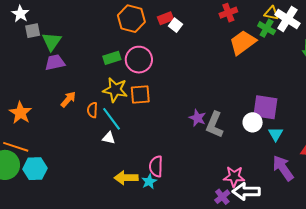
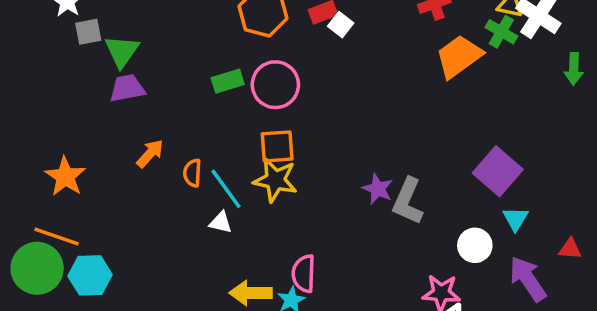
yellow star: (115, 90) -> (275, 180), moved
purple square: (265, 107) -> (498, 171), turned 32
white circle: (253, 122) -> (475, 245), moved

